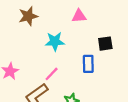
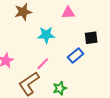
blue rectangle: (88, 64) -> (76, 55), turned 49

